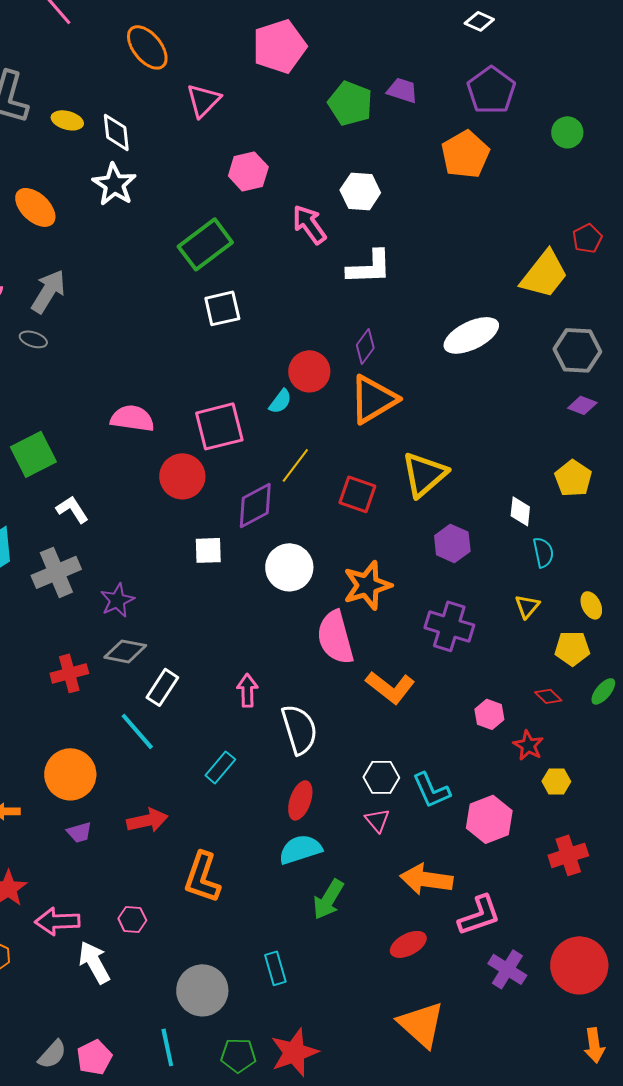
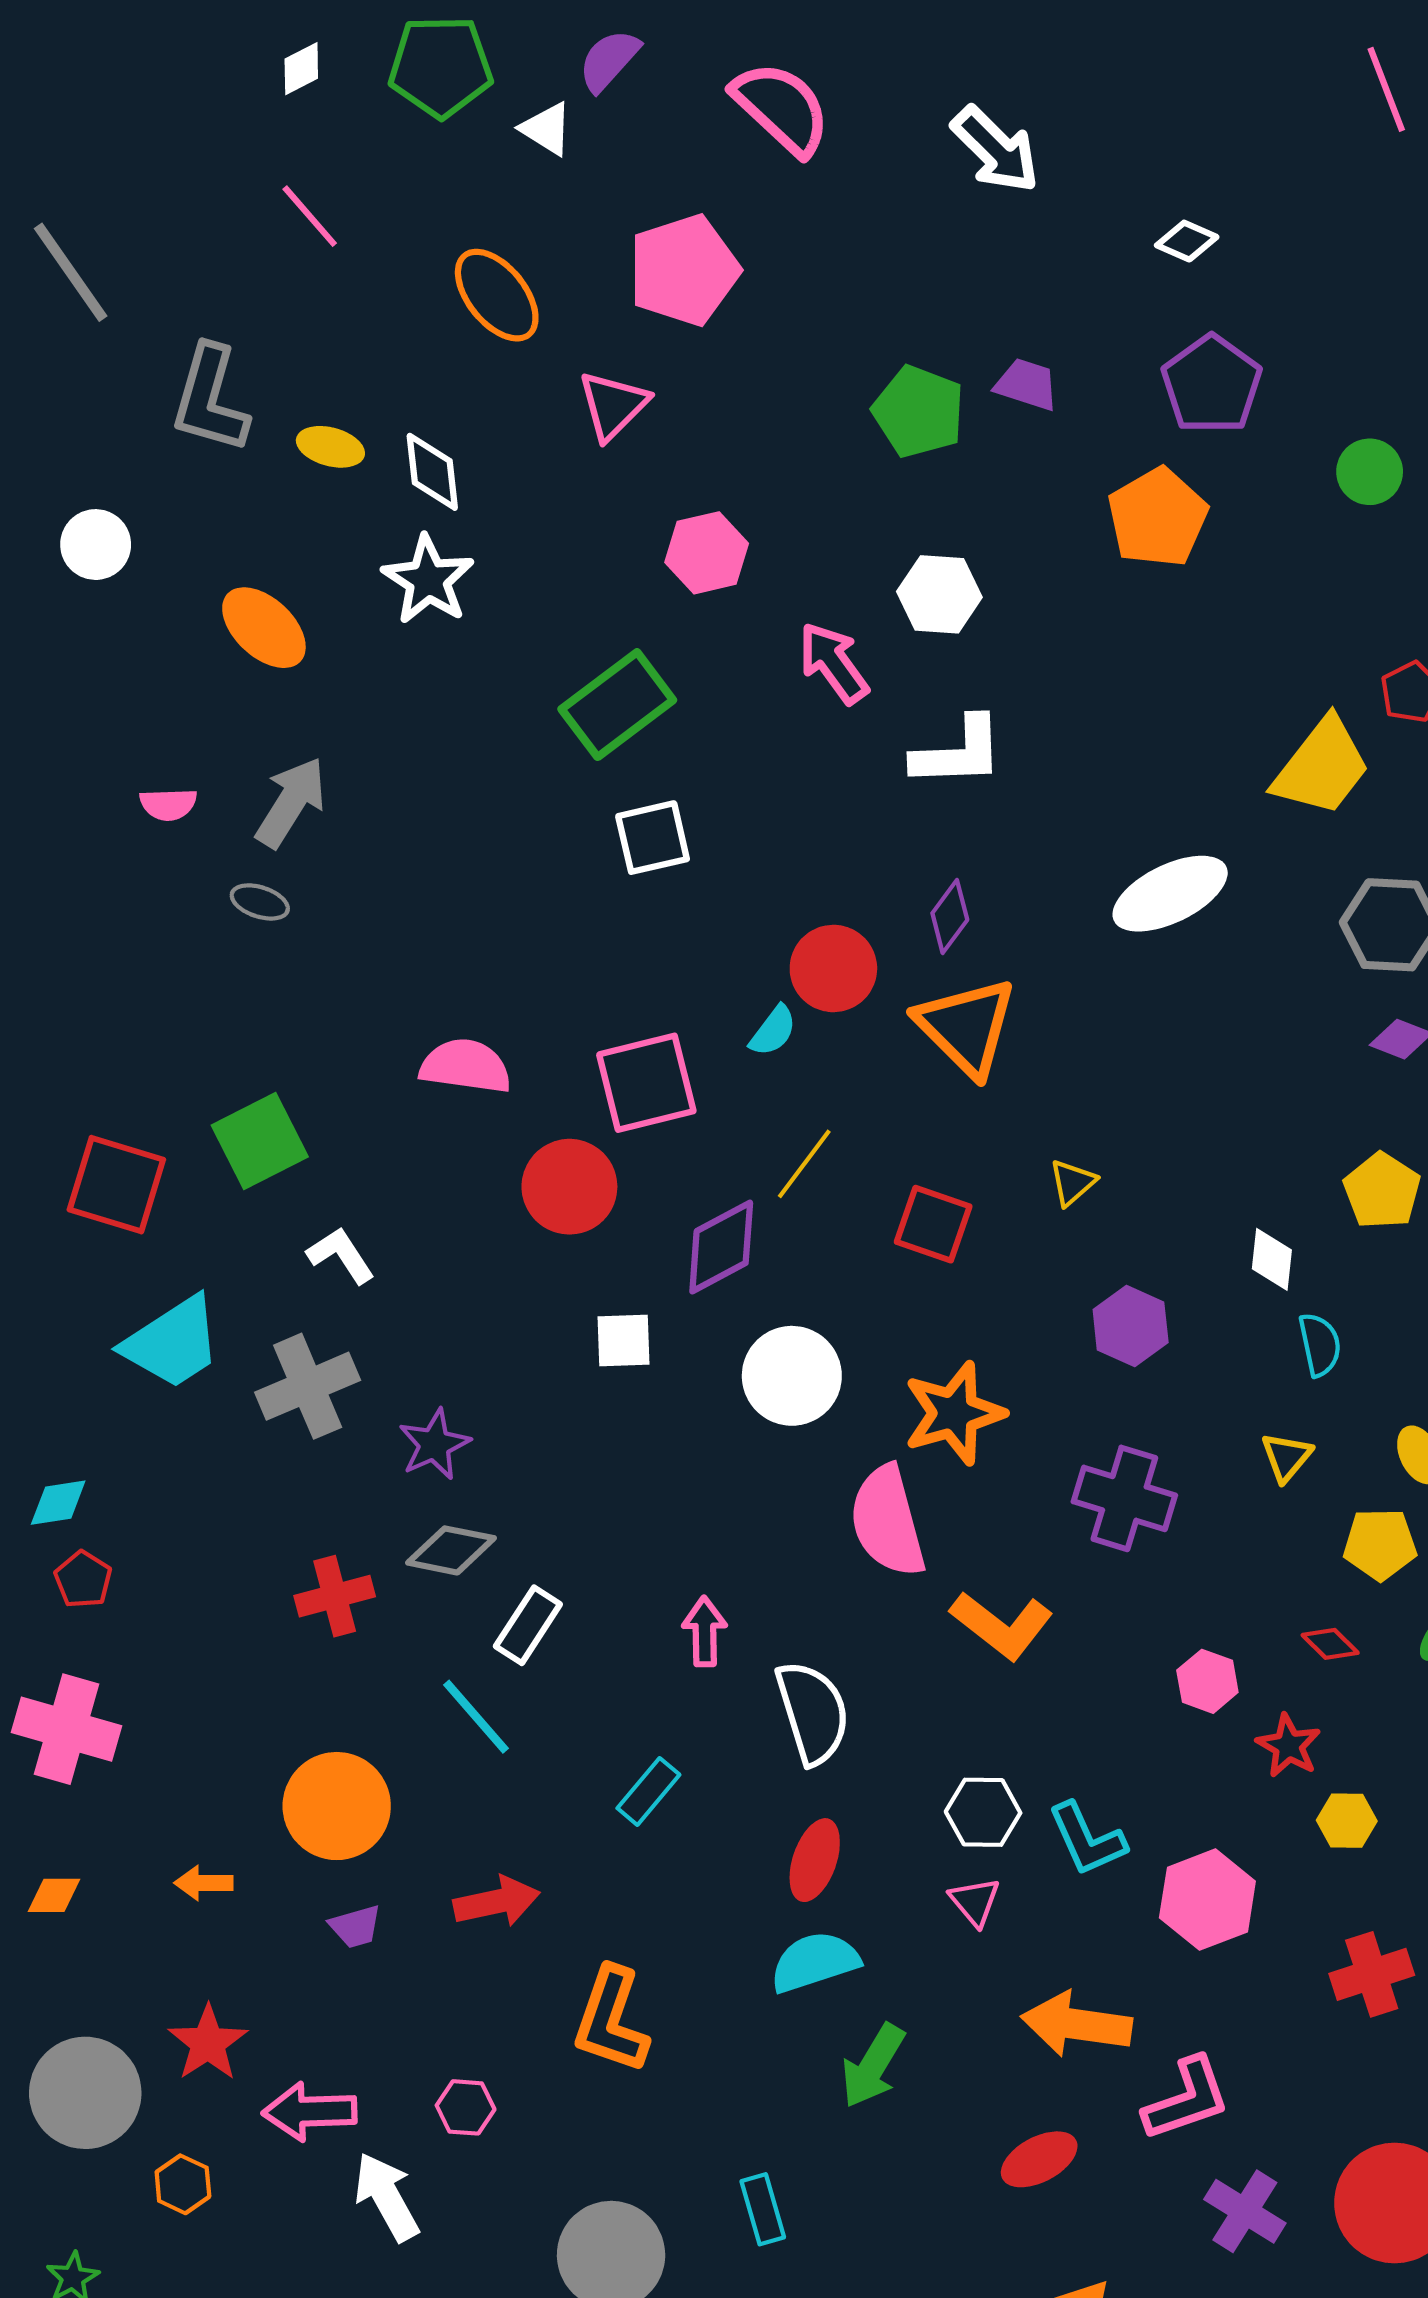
pink pentagon: (279, 46) -> (684, 270), moved
orange triangle: (373, 399) -> (966, 1027), turned -44
yellow triangle: (424, 474) -> (1072, 1183), size x0.5

